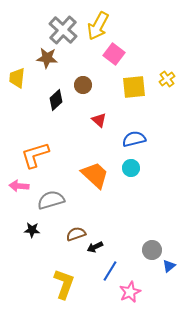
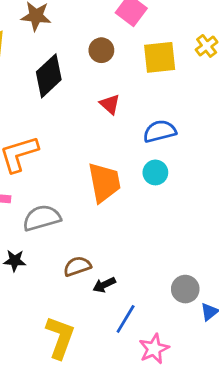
brown circle: (83, 85) -> (101, 50), moved
black diamond: (56, 100) -> (49, 76), size x1.4
orange trapezoid: (95, 175) -> (104, 182), turned 36

